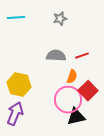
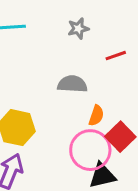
red line: (82, 56) -> (116, 56), moved

